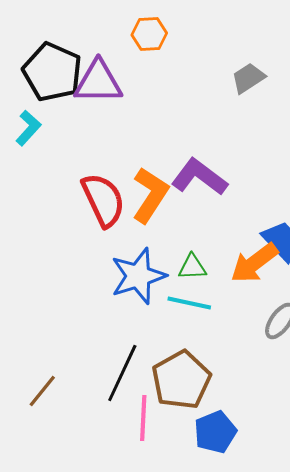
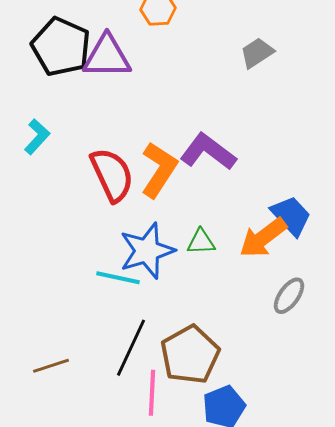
cyan L-shape: (28, 128) -> (37, 137), moved
cyan line: (189, 303) -> (118, 278), moved
brown line: (42, 391) -> (51, 366), turned 33

